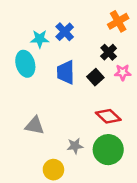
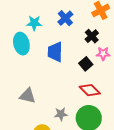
blue cross: (65, 32) -> (65, 18), moved
black square: (95, 77) -> (86, 64), moved

